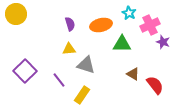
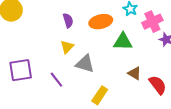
yellow triangle: (69, 49) -> (67, 47), turned -40
purple square: (25, 71) -> (21, 70), turned 35
yellow rectangle: (82, 95) -> (100, 95), moved

